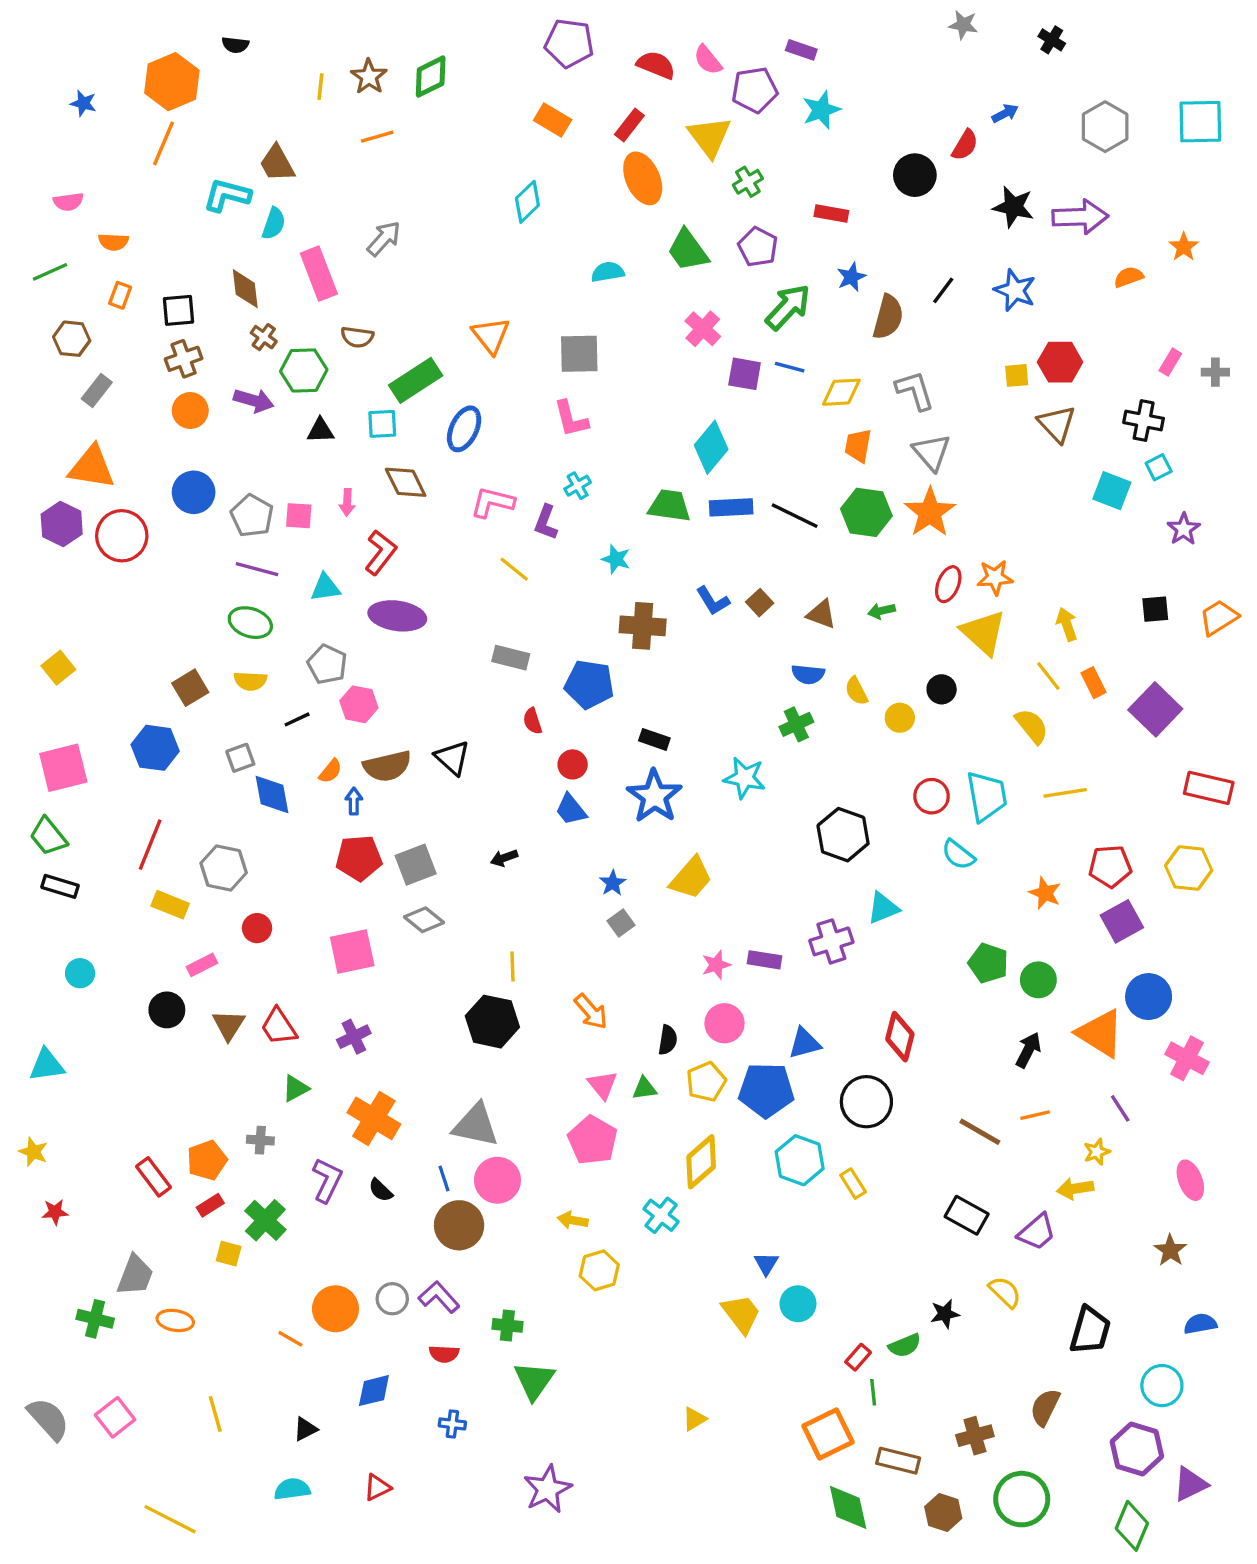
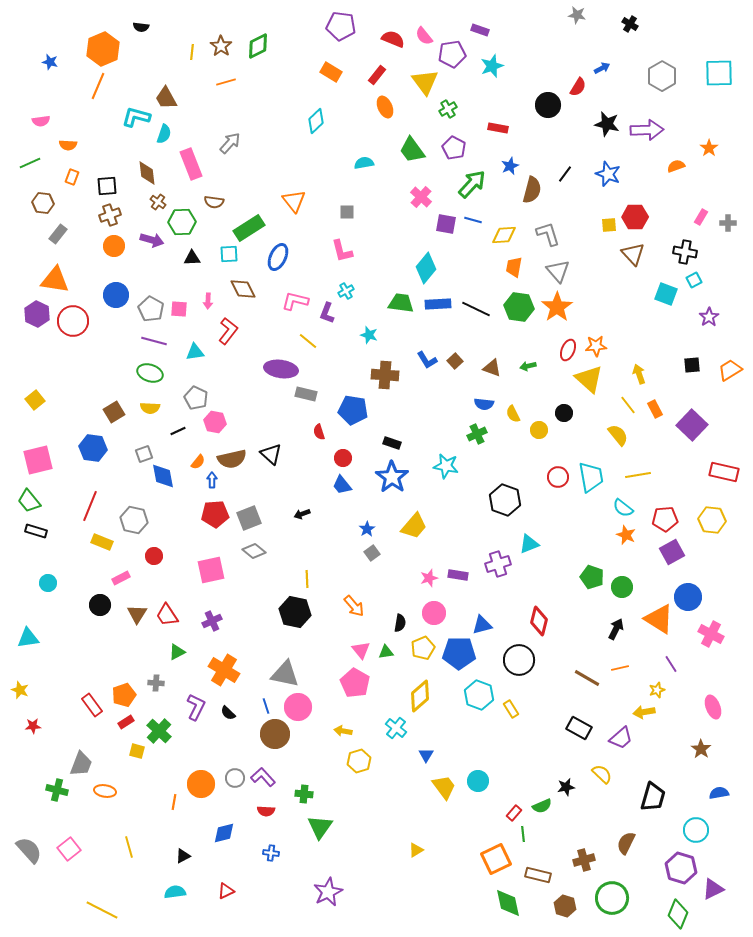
orange ellipse: (643, 178) -> (385, 107), size x0.7
gray square: (579, 354) -> (347, 212), size x0.6
purple ellipse: (397, 616) -> (281, 369), moved
cyan semicircle: (958, 855) -> (623, 508), moved
blue triangle: (766, 1264) -> (426, 755), moved
orange line: (290, 1339) -> (174, 802), turned 70

